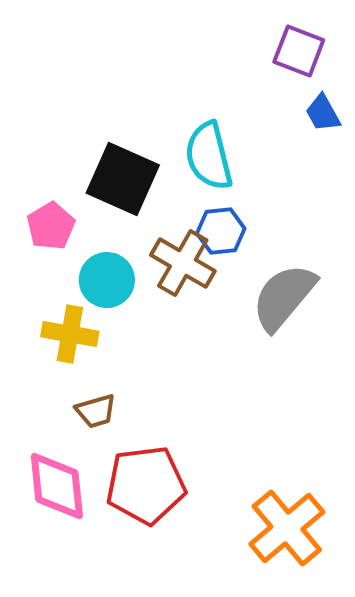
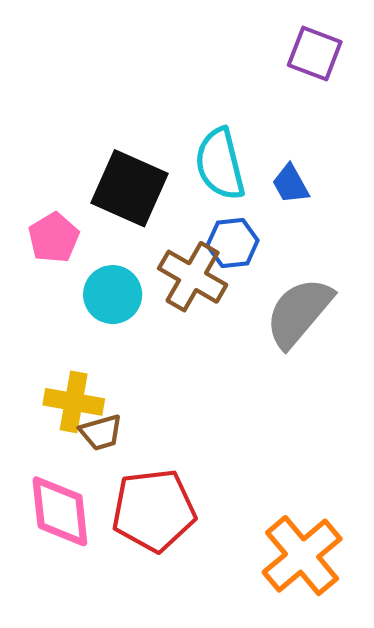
blue trapezoid: (323, 113) -> (290, 184), moved
yellow cross: (70, 334) -> (74, 402), moved

